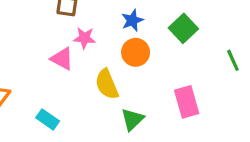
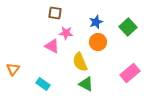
pink rectangle: (187, 102) -> (130, 73), turned 66
green triangle: (132, 119) -> (86, 84), moved, turned -49

